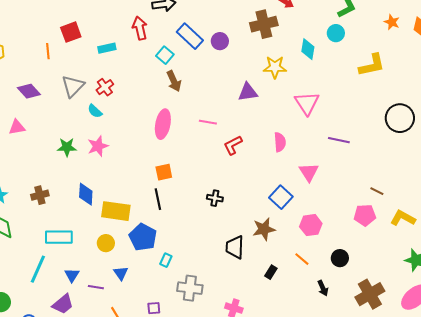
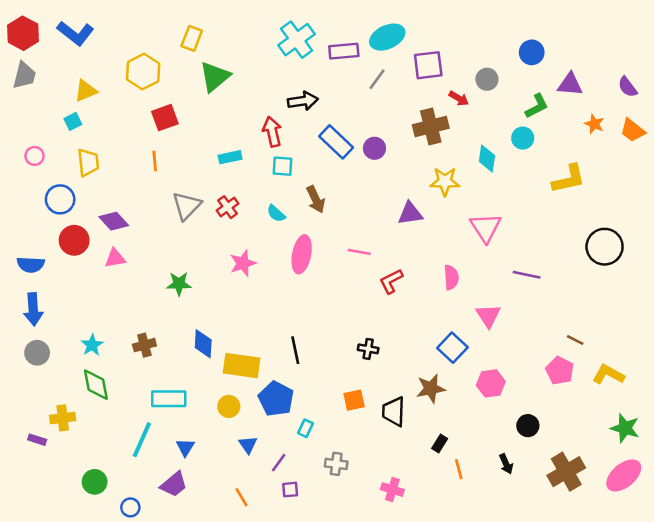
red square: (71, 32) -> (165, 118), moved
cyan square: (165, 55) -> (282, 166), moved, turned -36
purple diamond: (29, 91) -> (114, 221), moved
cyan semicircle: (95, 111) -> (276, 213), moved
pink star: (98, 146) -> (243, 263), moved
orange square: (164, 172) -> (354, 400), moved
pink pentagon: (365, 215) -> (560, 371), turned 30
orange line: (302, 259) -> (459, 469), moved, turned 35
purple line: (96, 287) -> (279, 463), moved, turned -63
gray cross: (190, 288) -> (336, 464), size x0.7

